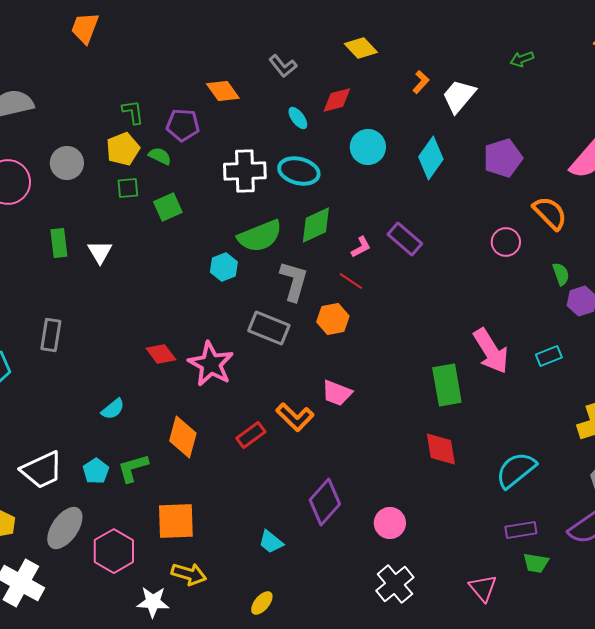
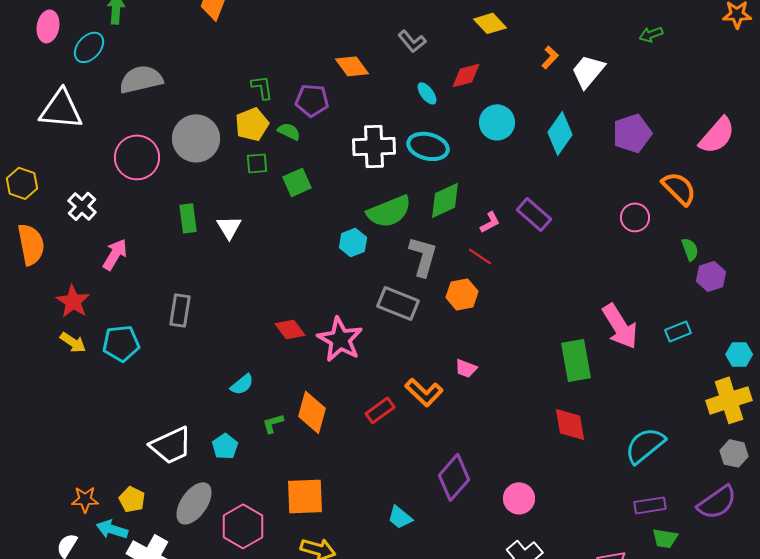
gray circle: (67, 163) -> (196, 138), size x1.4
pink trapezoid: (337, 393) -> (466, 368), size x0.7
green L-shape: (133, 468) -> (273, 423), moved, size x0.7

